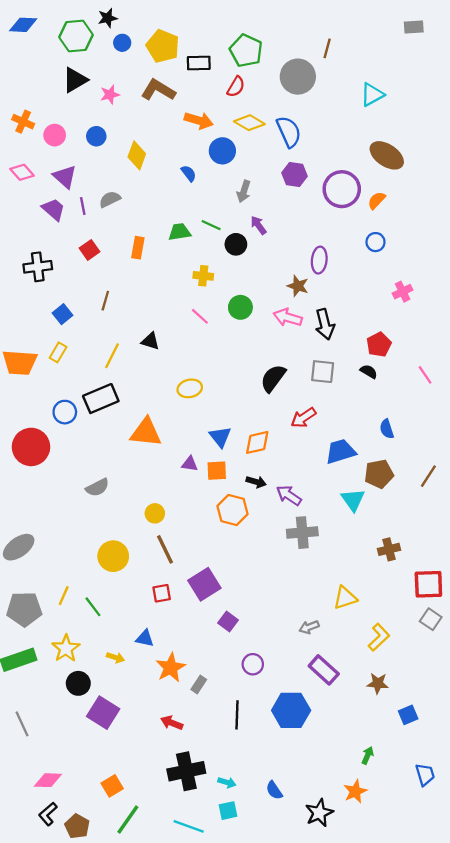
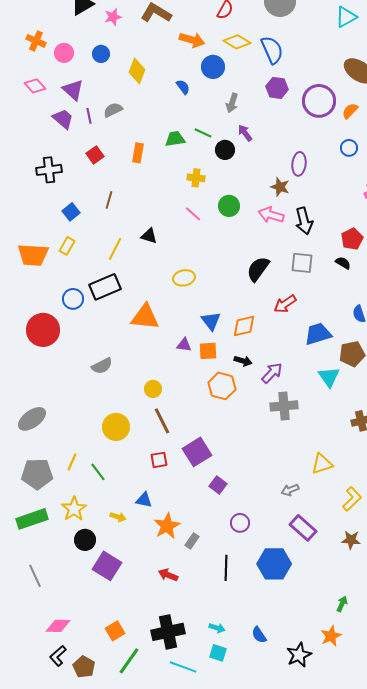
purple arrow: (289, 495) -> (272, 373), turned 100
black cross: (186, 771) -> (168, 632), moved
cyan square: (228, 811) -> (218, 653), turned 30

